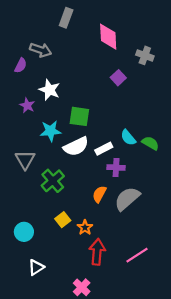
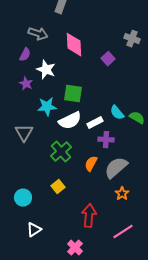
pink diamond: (108, 37) -> (74, 45), moved
purple semicircle: (21, 65) -> (25, 55), moved
green cross: (53, 181) -> (61, 152), moved
orange star: (85, 227) -> (122, 194), moved
pink line: (137, 255) -> (123, 232), moved

